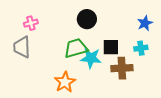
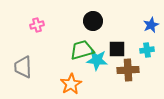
gray trapezoid: (22, 47) -> (23, 67), moved

